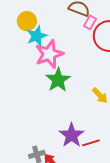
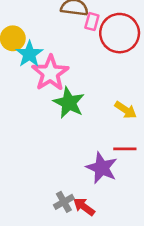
red line: (91, 143) -> (125, 149), moved, turned 30

